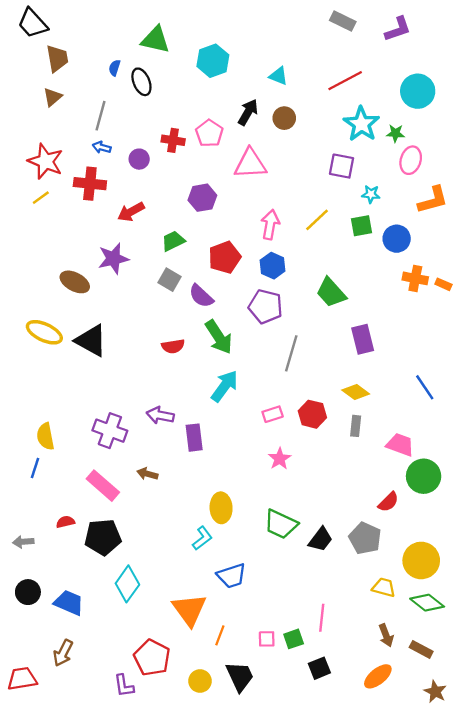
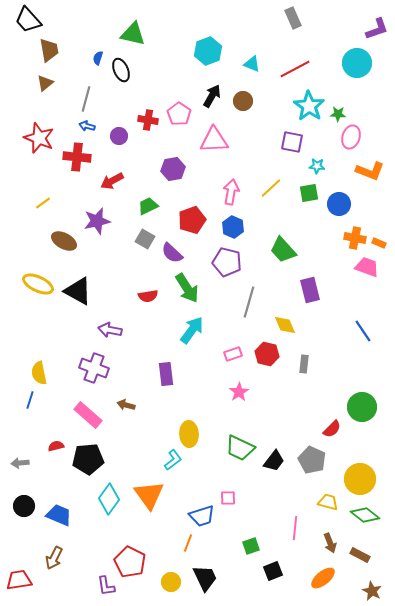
gray rectangle: (343, 21) -> (293, 18), turned 40
purple L-shape: (398, 29) -> (377, 29), moved
cyan hexagon: (213, 61) -> (208, 51), moved
cyan triangle: (278, 76) -> (252, 64), moved
cyan circle: (418, 91) -> (357, 63), moved
yellow line: (41, 198) -> (43, 203), moved
orange L-shape: (433, 200) -> (370, 171), turned 36
yellow diamond: (356, 392) -> (285, 325), moved, turned 30
purple arrow: (160, 415) -> (110, 330), moved
pink trapezoid: (400, 445) -> (367, 267), moved
blue trapezoid: (232, 576) -> (202, 516), moved
orange triangle: (189, 610) -> (149, 495), moved
pink line: (322, 618) -> (295, 528), moved
pink square: (267, 639) -> (228, 498), moved

